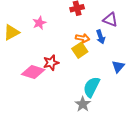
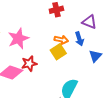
pink star: (39, 23) -> (18, 39), moved, size x1.5
blue triangle: (118, 67) -> (95, 56), moved

